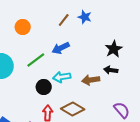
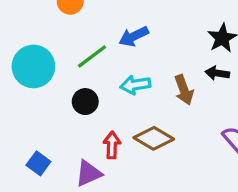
brown arrow: (91, 80) -> (184, 90), turned -102
black circle: (44, 87) -> (85, 102), moved

